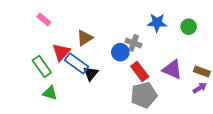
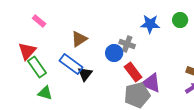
green circle: (189, 27) -> (180, 20), moved
red triangle: (61, 52) -> (27, 51), moved
purple triangle: (172, 70) -> (151, 83), moved

